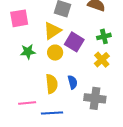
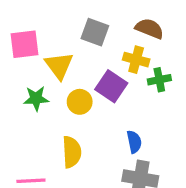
yellow triangle: (52, 31) -> (59, 66), moved, turned -36
yellow cross: (102, 60) -> (136, 60), moved, turned -35
blue semicircle: (73, 82) -> (134, 142), moved

